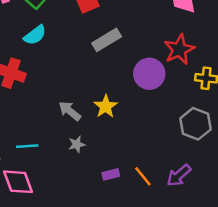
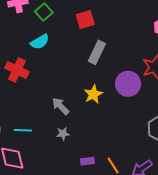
gray rectangle: (107, 40) -> (97, 52), turned -40
yellow star: (106, 106) -> (93, 94), moved

